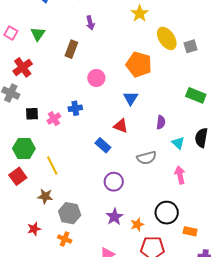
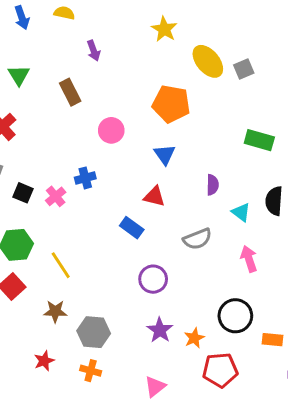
brown rectangle: (71, 49) -> (70, 92), turned -42
black square: (32, 114) -> (23, 193), turned 32

